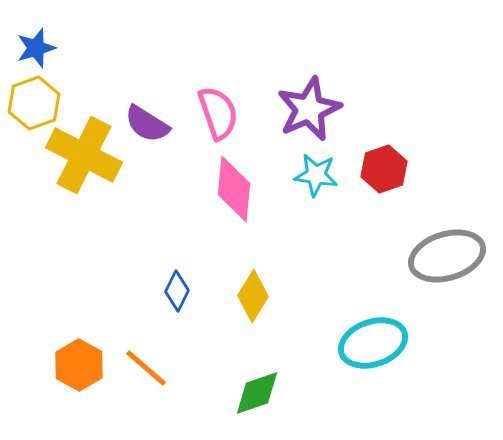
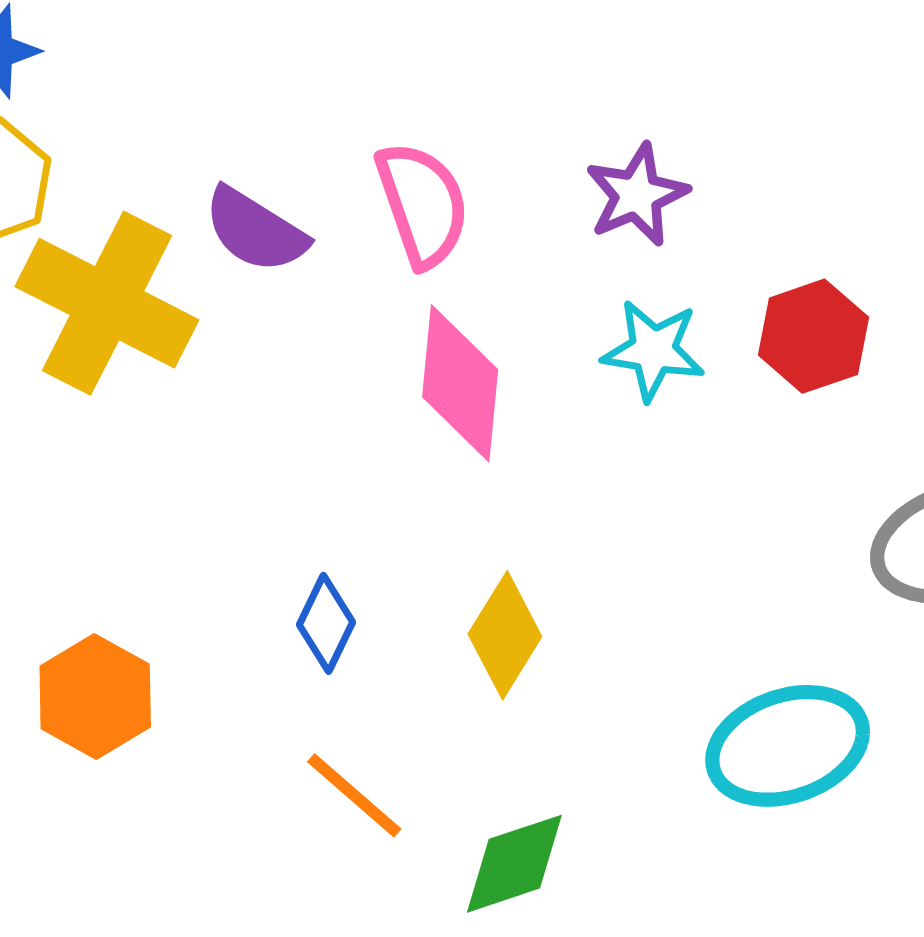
purple star: (309, 109) -> (637, 195), size x0.7
orange hexagon: (79, 365) -> (95, 696), moved
orange line: (146, 368) -> (354, 795), moved

